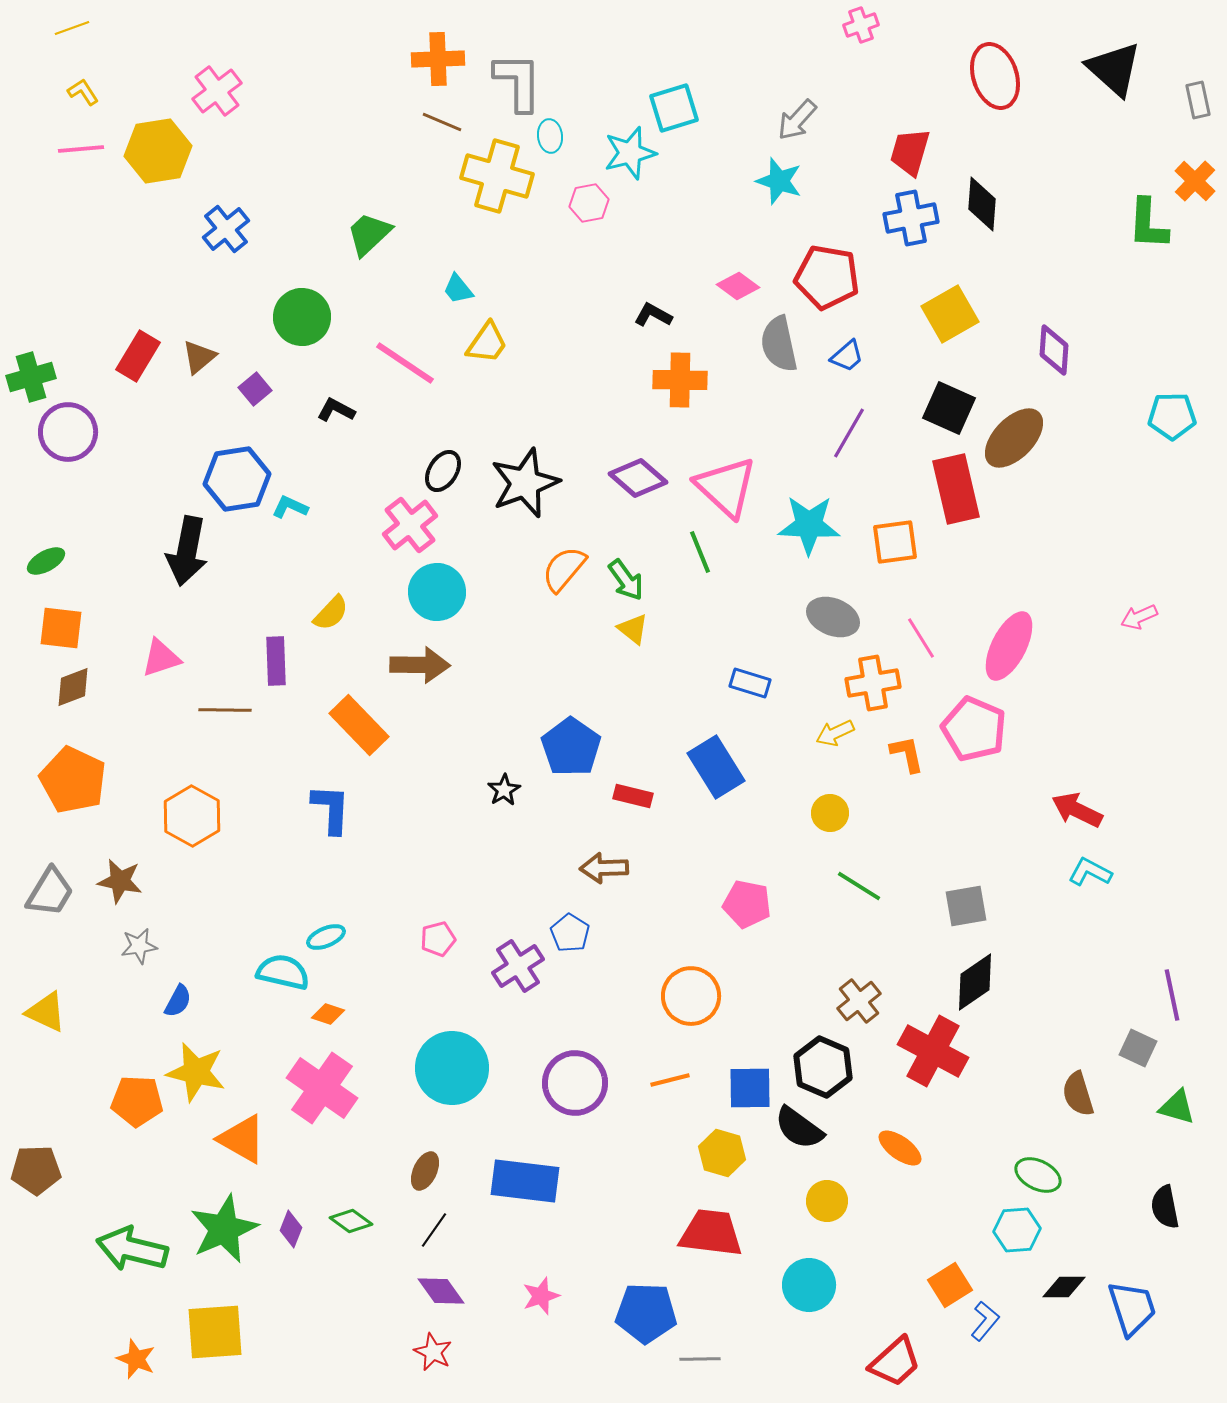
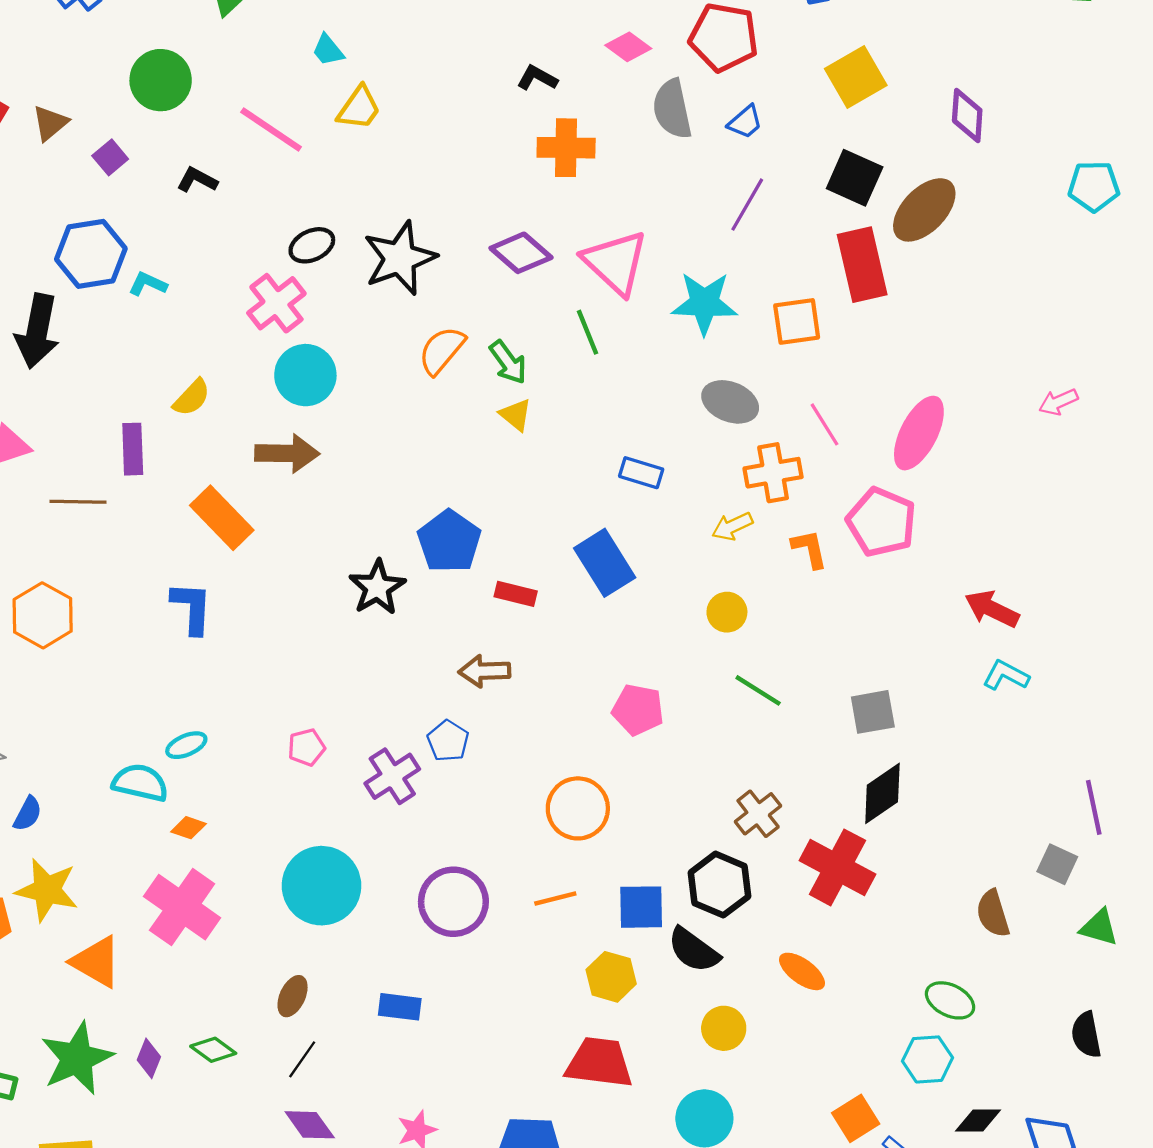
black ellipse: (443, 471) -> (312, 245), turned 33
black star: (504, 790) -> (377, 587), size x1.6
blue rectangle: (525, 1181) -> (400, 1007), size x0.6

